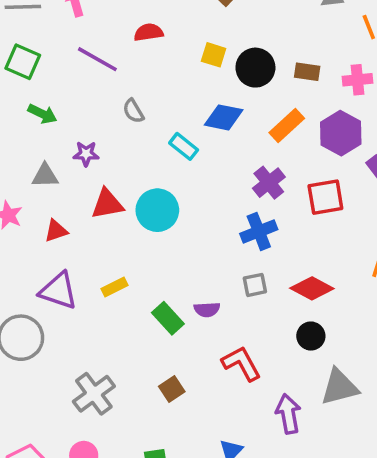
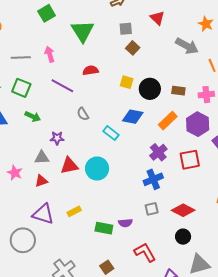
gray triangle: (45, 176) -> (42, 158), moved
green rectangle: (168, 318) -> (104, 228), turned -36

